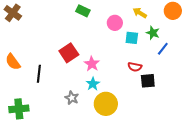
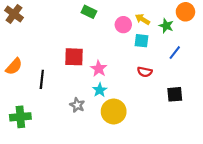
yellow arrow: (140, 13) -> (143, 19), moved
green star: (153, 33) -> (166, 26), moved
red square: (69, 53) -> (74, 57), turned 36
orange semicircle: (13, 62) -> (14, 66), turned -102
black square: (148, 81) -> (175, 94), moved

